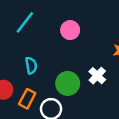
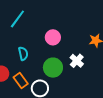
pink circle: (70, 30) -> (53, 37), moved
orange rectangle: (27, 99) -> (21, 80), turned -63

